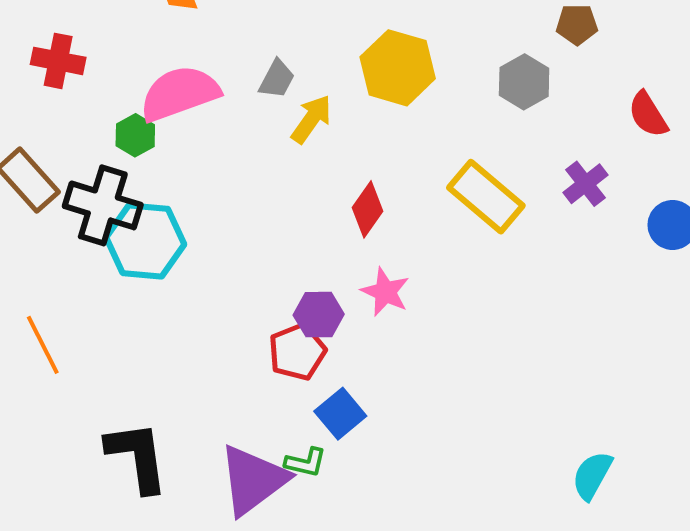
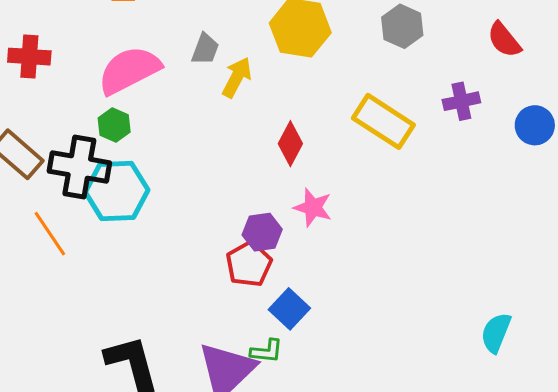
green hexagon: (135, 135) -> (114, 125), moved
purple cross: (586, 184) -> (461, 101), turned 33
orange line: (43, 345) -> (50, 234), moved

